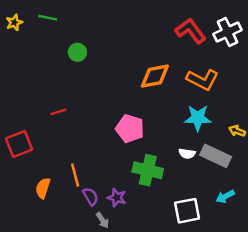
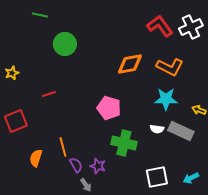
yellow star: (14, 22) -> (12, 73), moved
green circle: (77, 52) -> (65, 44), size x1.5
cyan arrow: (225, 196) -> (191, 178), moved

